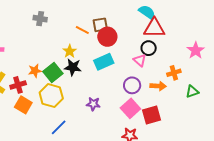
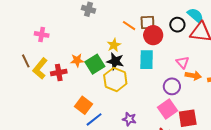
black circle: (149, 48) -> (177, 25), moved
cyan rectangle: (104, 62) -> (147, 60), turned -72
orange arrow: (158, 86) -> (193, 76), moved
yellow hexagon: (51, 95) -> (115, 79), moved
purple star: (93, 104) -> (129, 119), moved
orange square: (23, 105) -> (83, 105), moved

